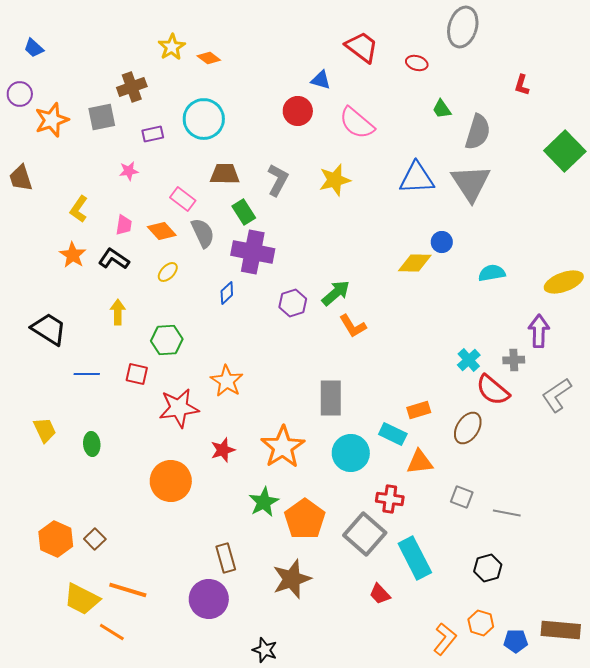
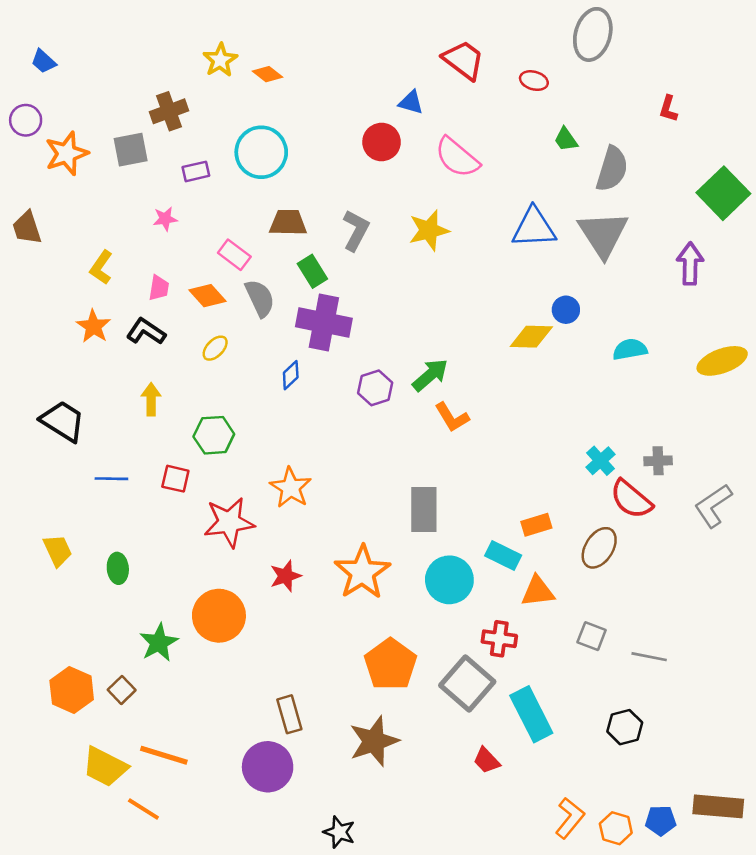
purple arrow: (539, 331) -> (690, 264), moved
green star: (264, 502) -> (159, 643), moved
orange hexagon: (481, 623) -> (616, 828), moved

